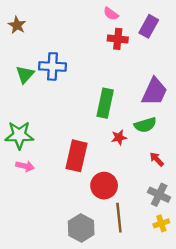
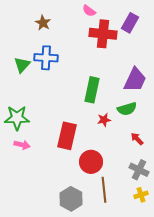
pink semicircle: (111, 14) -> (89, 11), moved
brown star: (17, 25) -> (43, 23), moved
red cross: (118, 39) -> (103, 34), size x1.5

